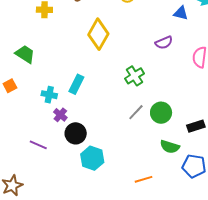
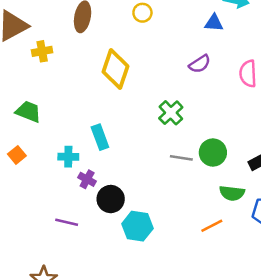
cyan rectangle: (76, 84) -> (100, 137), turned -36
gray line: (136, 112) -> (181, 158), turned 66
orange line: (143, 179) -> (212, 226), moved

